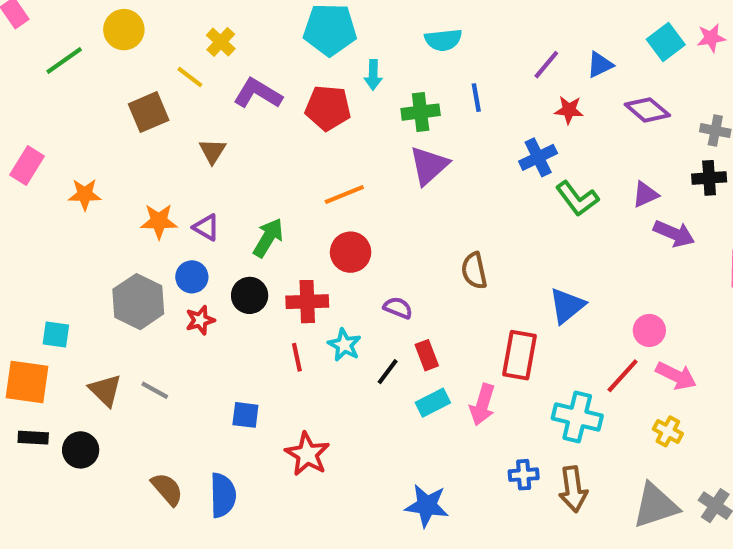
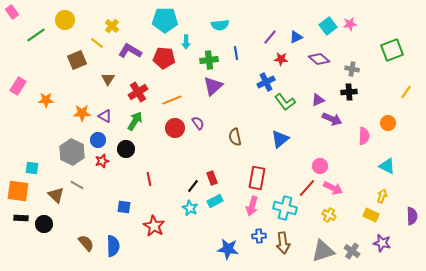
red cross: (307, 302) -> (138, 92), moved, turned -30
blue triangle: (567, 306) -> (280, 139), moved
purple semicircle: (398, 308) -> (198, 123), moved, turned 32
cyan star: (344, 345) -> (190, 208), moved
gray line: (155, 390) -> (77, 185), moved
pink arrow: (482, 405) -> (252, 206), moved
blue star: (427, 506) -> (228, 249), moved

